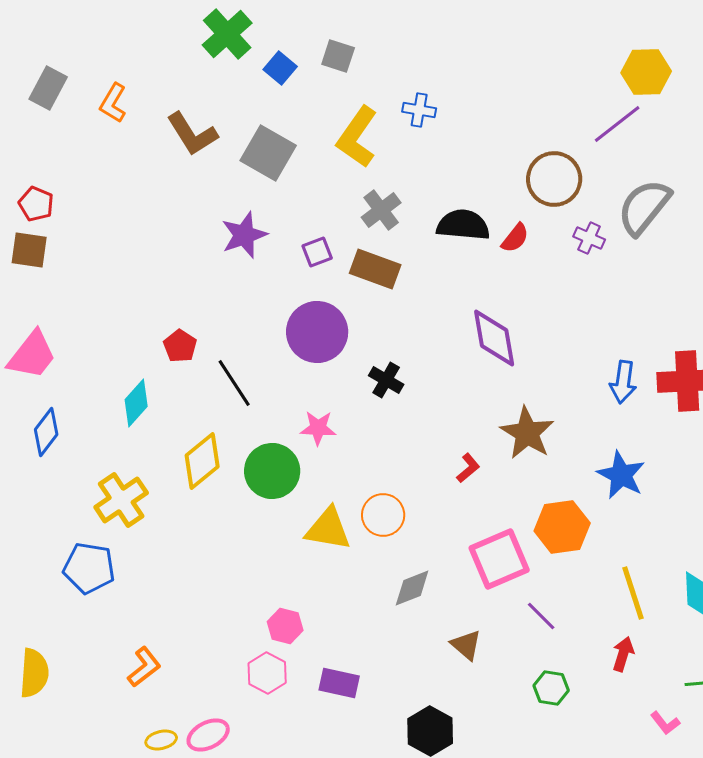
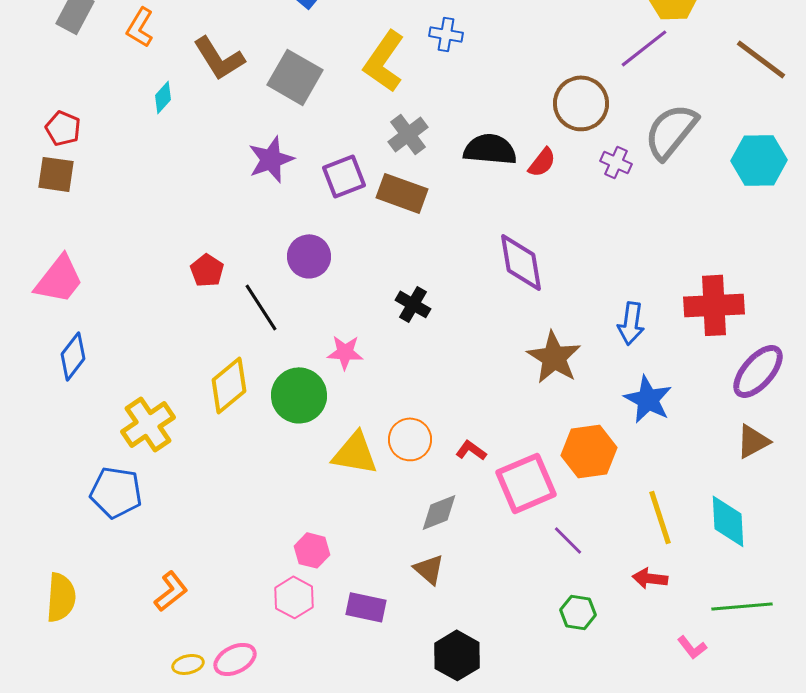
purple square: (317, 252) -> (344, 176), size x1.4
purple circle: (317, 332) -> (309, 256), moved, size x0.7
blue arrow: (623, 382) -> (631, 323), moved
cyan diamond: (136, 403) -> (163, 97), moved, size x0.7
red L-shape: (468, 468) -> (471, 450), moved, turned -104
brown triangle: (466, 645) -> (429, 569), moved
red arrow: (623, 654) -> (650, 578), turned -100

